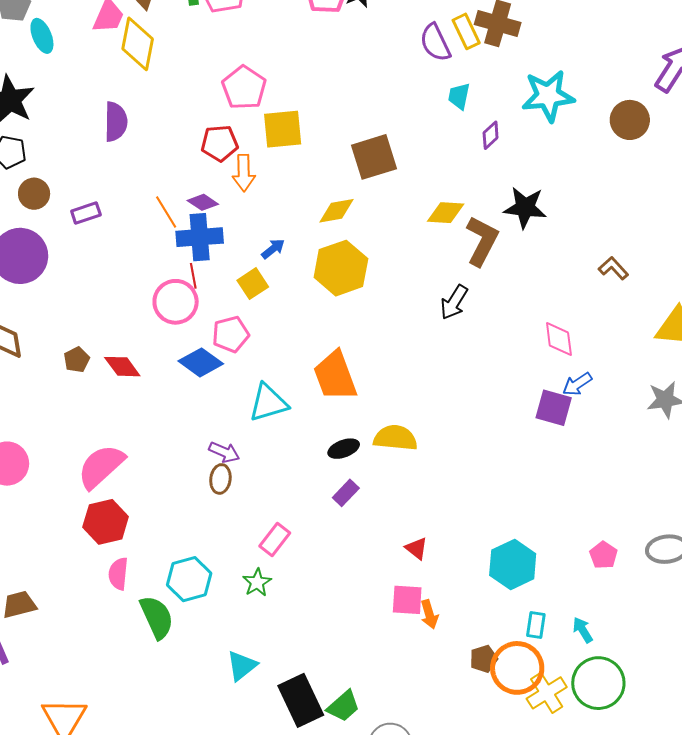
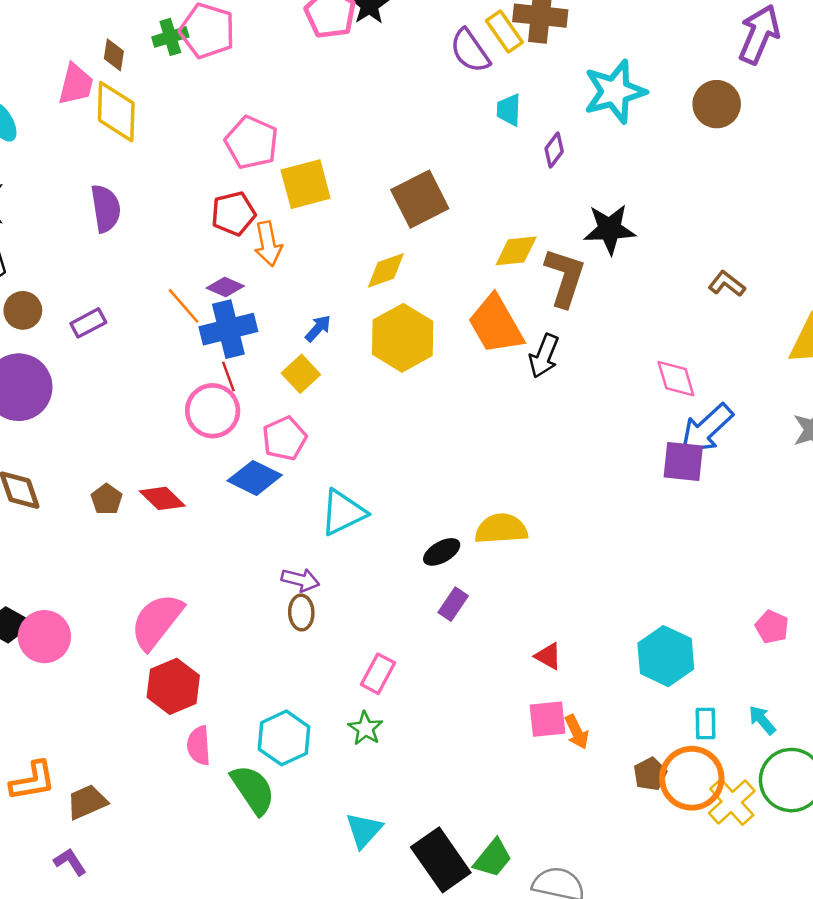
orange trapezoid: (335, 376) -> (496, 325), moved
blue arrow: (577, 384) -> (707, 429), size x1.6

